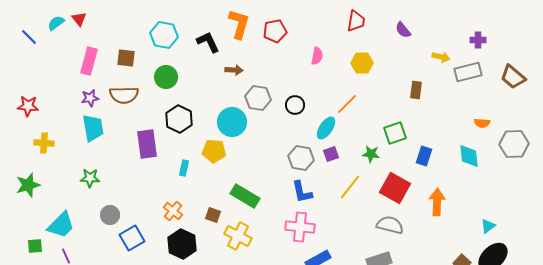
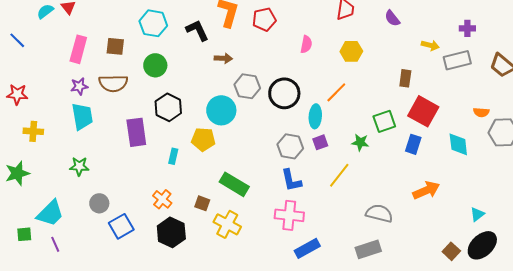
blue line: (29, 37) -> (17, 40), moved
black circle: (295, 105) -> (284, 93), size x1.6
orange semicircle: (482, 123) -> (481, 112), moved
cyan ellipse: (326, 128) -> (315, 116), turned -30
red square: (395, 188) -> (423, 111), moved
orange arrow: (437, 202) -> (426, 190), turned 64

